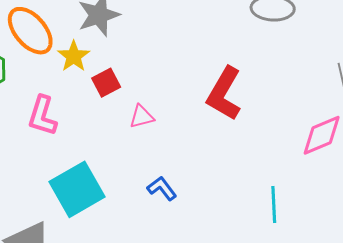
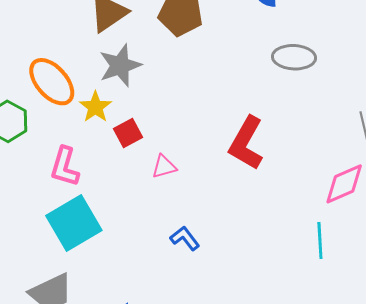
cyan square: (77, 189) -> (74, 223), moved
cyan line: (274, 204) -> (320, 240), moved

